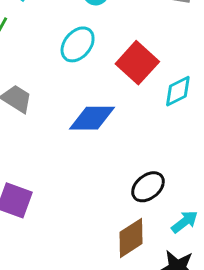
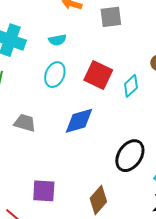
black ellipse: (148, 187) -> (130, 156), size x1.4
brown diamond: (131, 238) -> (98, 200), moved

